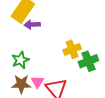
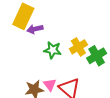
green star: (20, 60) -> (53, 50), moved, turned -30

